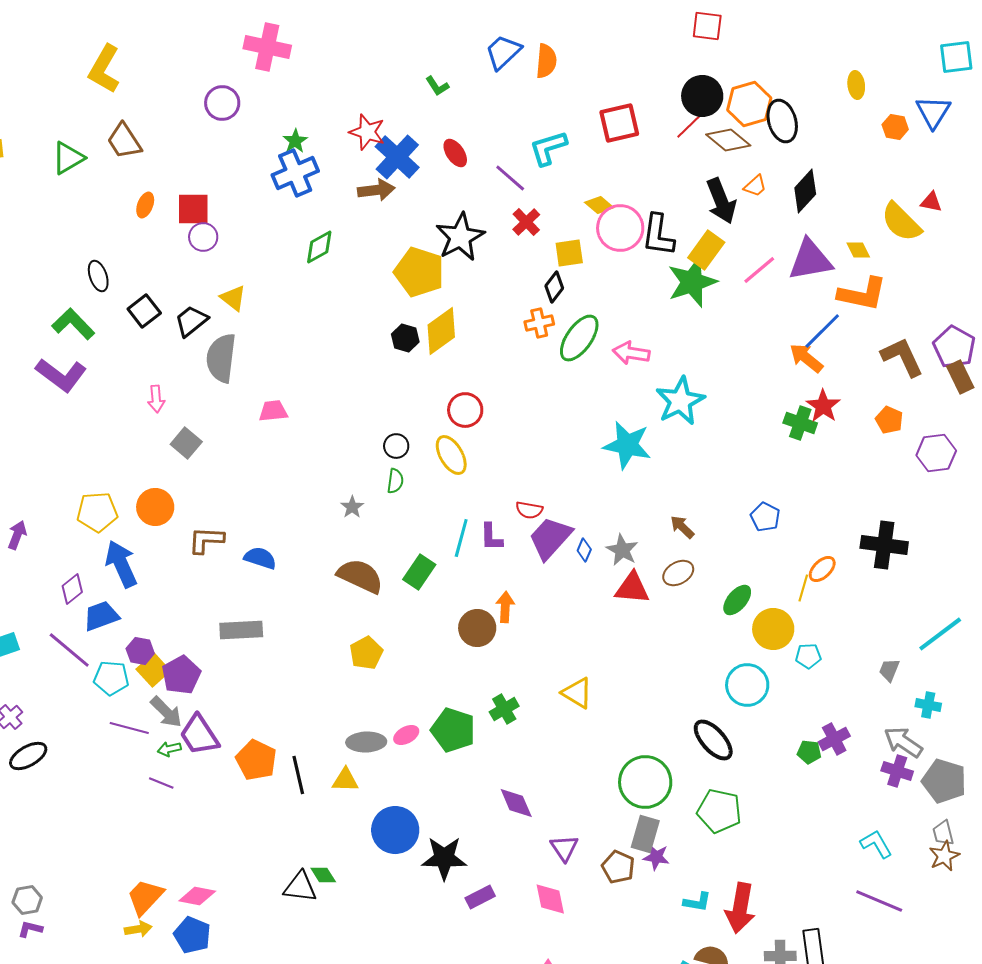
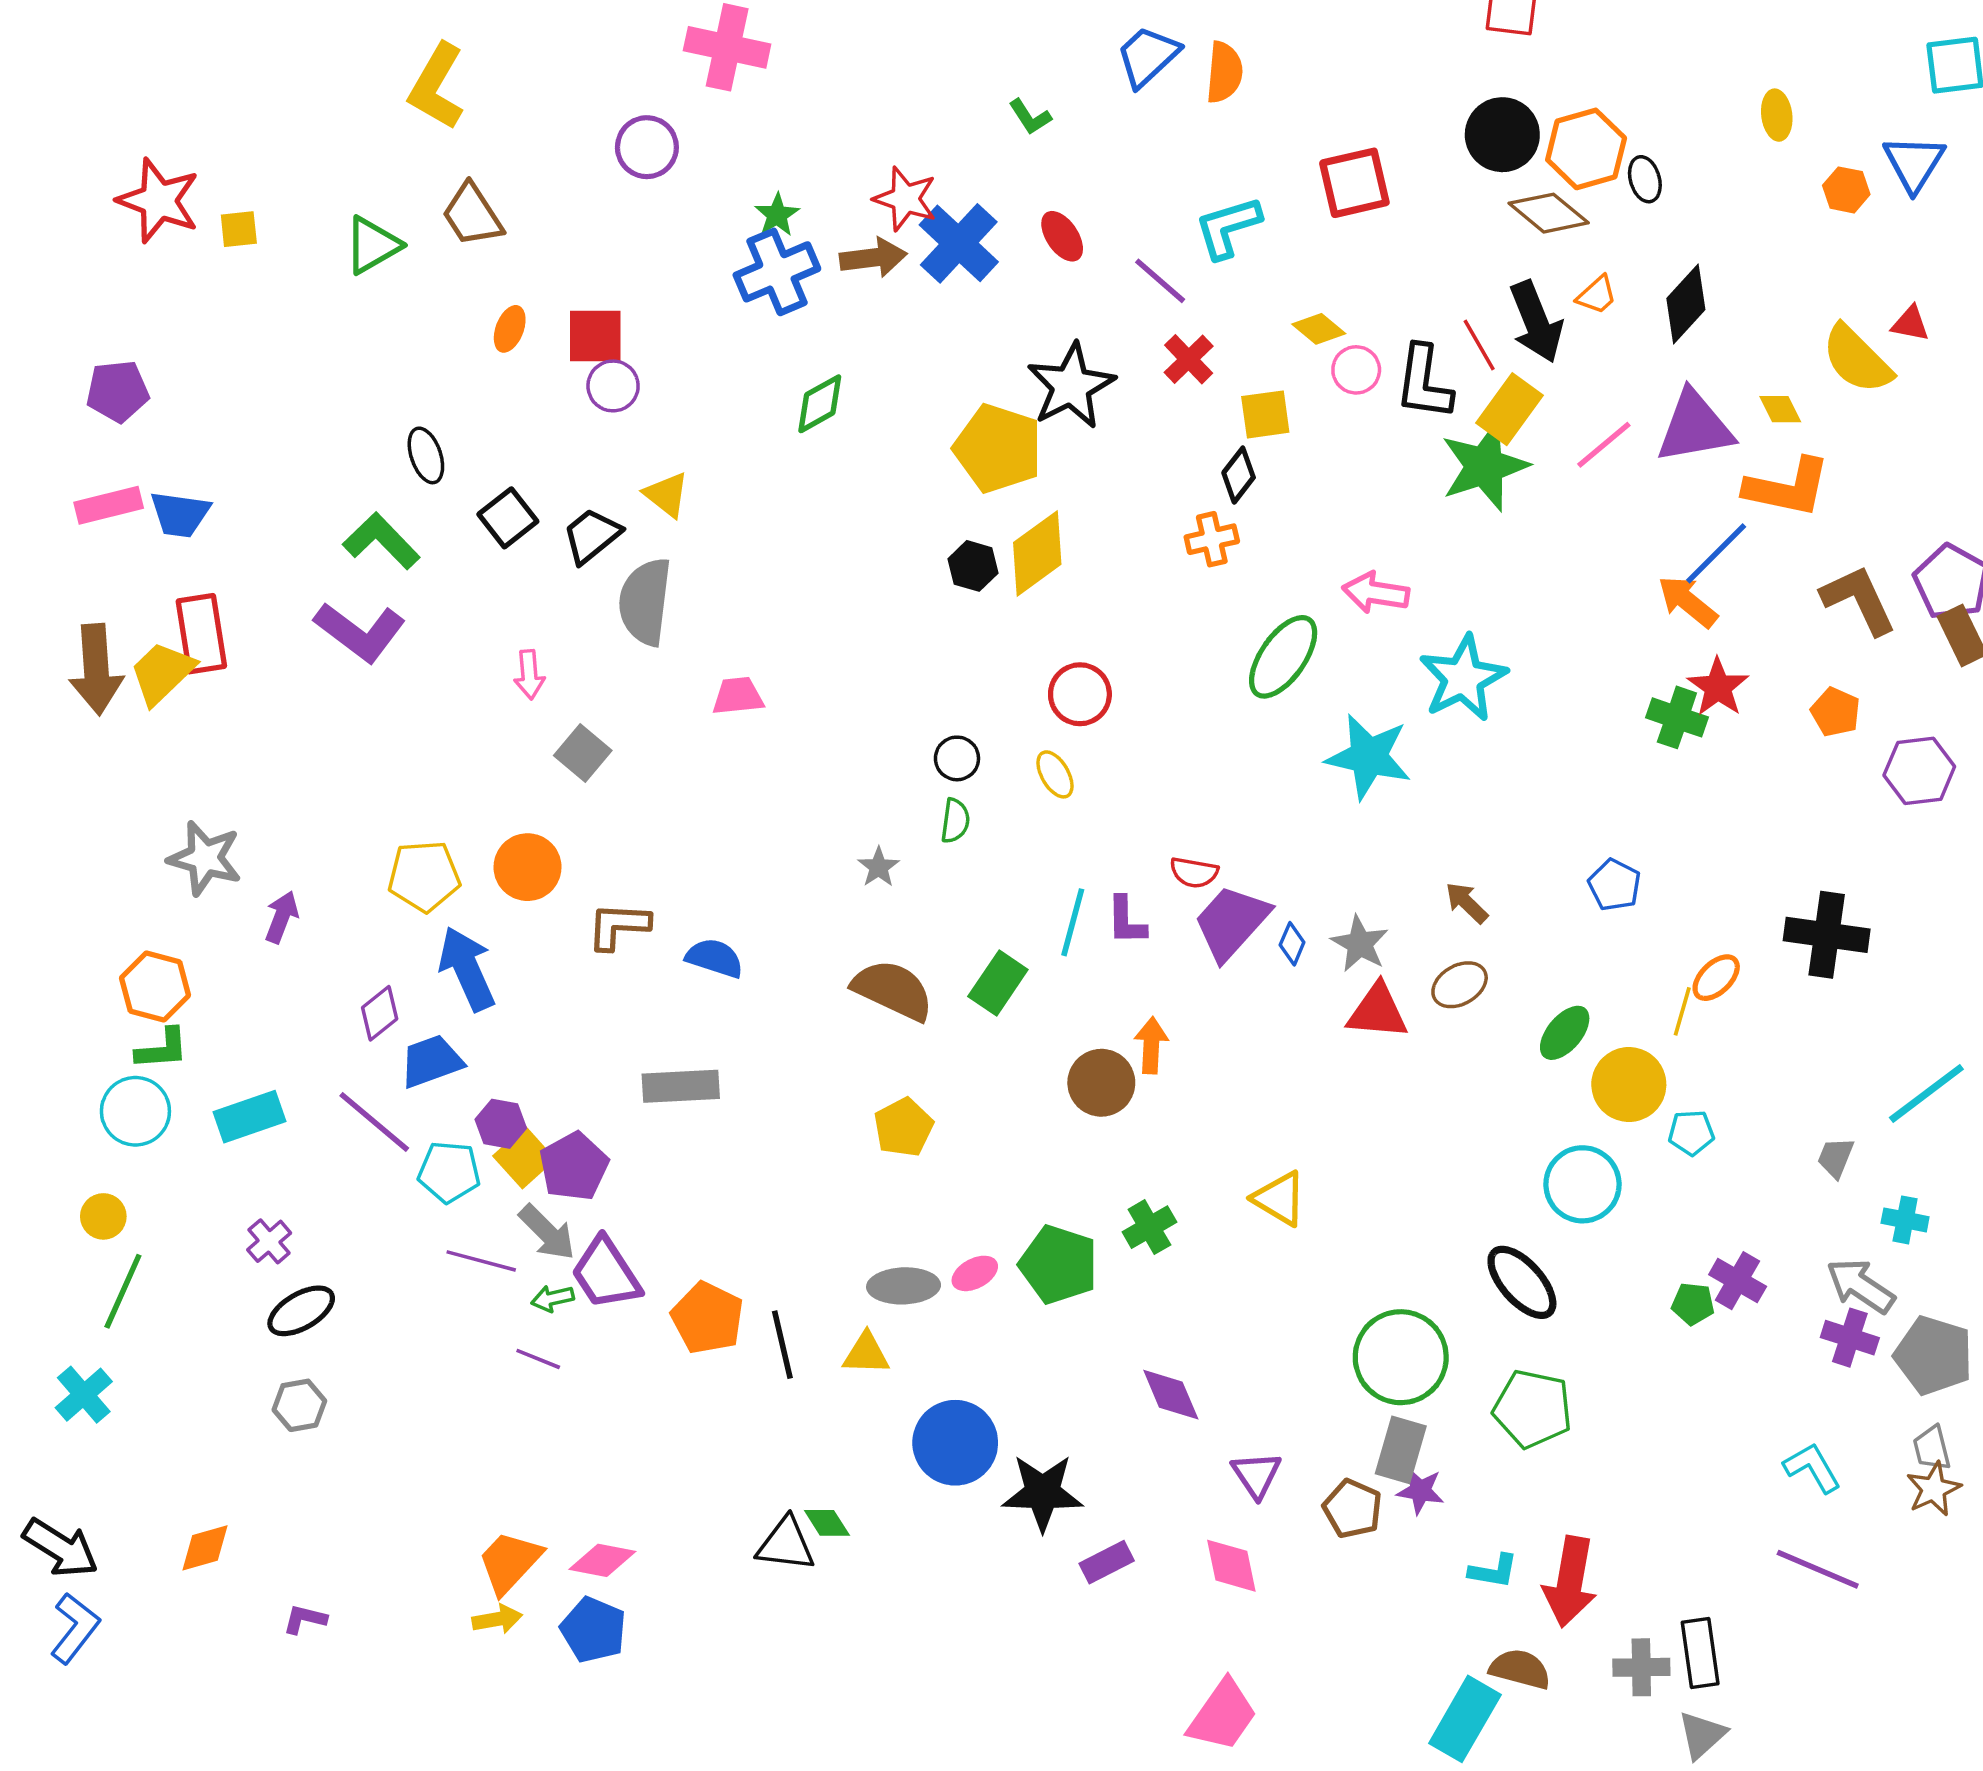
black ellipse: (782, 121) -> (1645, 179), size x0.6
red line: (689, 126) -> (1479, 345), moved, turned -76
brown arrow: (376, 190) -> (873, 258), moved
pink circle: (620, 228) -> (1356, 370), size x0.6
green ellipse: (579, 338) -> (1283, 657), moved
yellow ellipse: (451, 455) -> (1055, 774), size x0.7
purple cross: (834, 739) -> (1738, 1281), turned -32
gray hexagon: (27, 900) -> (299, 1405), moved

